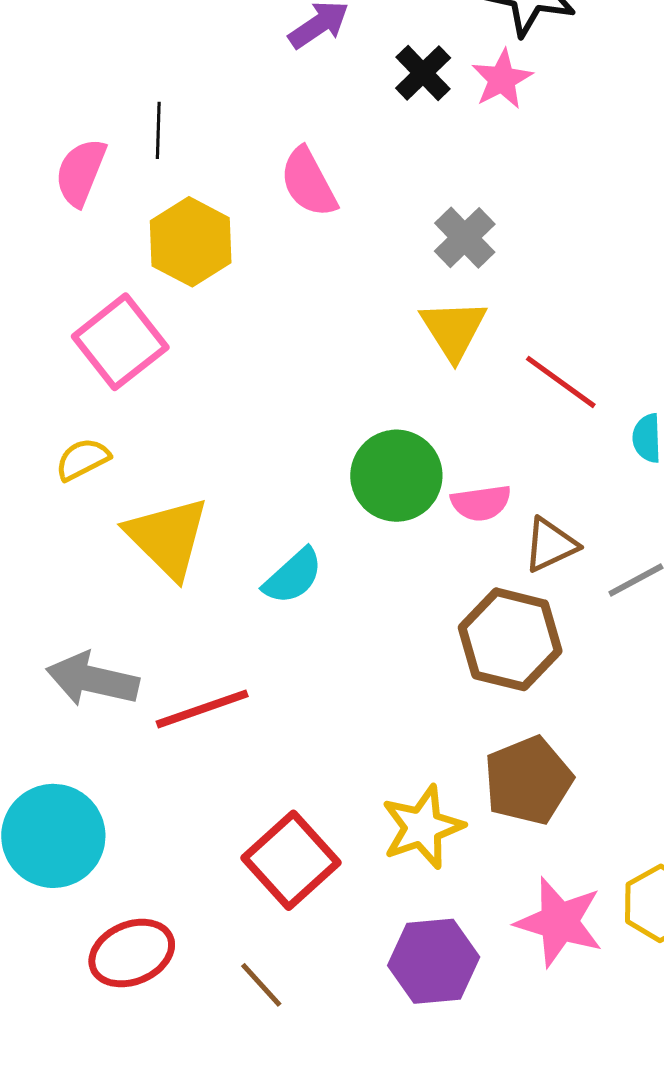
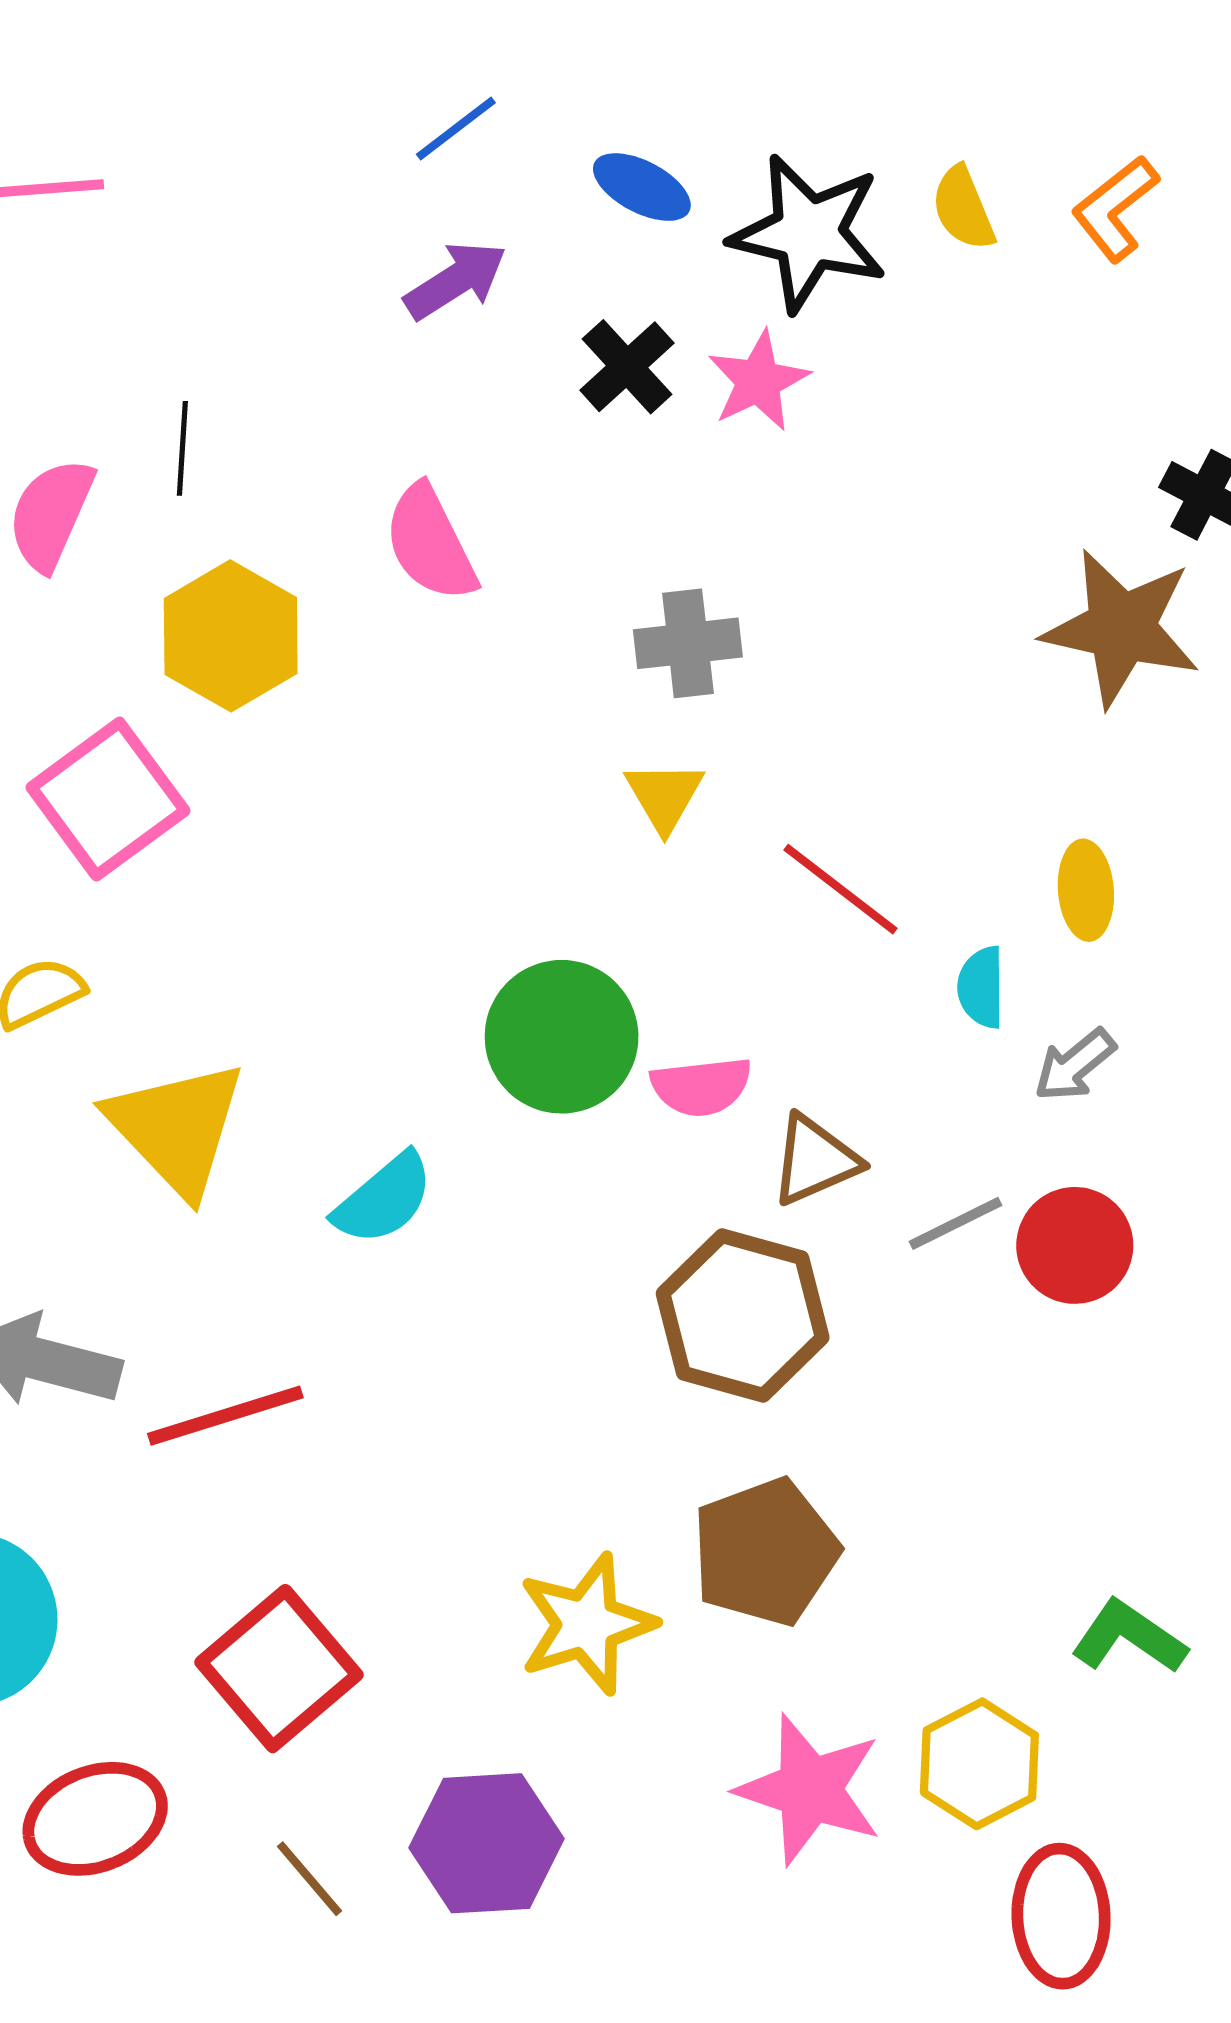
gray cross: (465, 238) -> (688, 643), turned 36
yellow triangle: (453, 329) -> (664, 796), size x0.7
red square: (291, 860) -> (279, 1669), moved
purple hexagon: (434, 961) -> (486, 1843), moved

